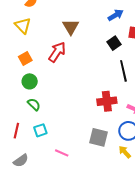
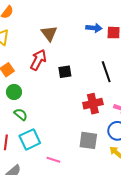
blue arrow: (116, 15) -> (94, 28), moved, turned 42
black square: (114, 43) -> (65, 72), moved, turned 32
cyan square: (40, 130) -> (30, 139), size x1.5

